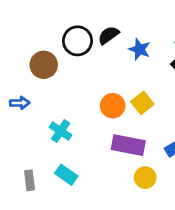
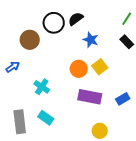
blue star: (139, 49) -> (91, 40), moved
blue arrow: (20, 103) -> (13, 67), turned -32
yellow circle: (145, 178) -> (100, 131), moved
gray rectangle: (30, 180) -> (20, 122), size x1.6

